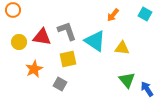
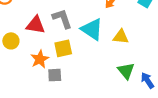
yellow circle: (19, 42) -> (11, 41), moved
orange star: (34, 69) -> (40, 59), moved
gray square: (60, 84) -> (55, 75), turned -32

